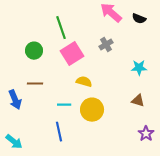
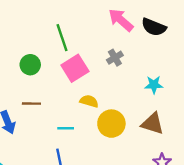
black semicircle: (139, 19) -> (154, 27), size x1.5
brown triangle: (138, 101) -> (153, 124), size x1.5
yellow circle: (92, 110) -> (111, 124), moved

